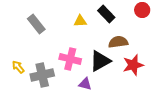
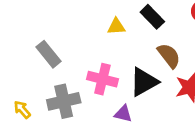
gray rectangle: (36, 24) -> (48, 54), moved
brown semicircle: (118, 42) -> (169, 56), turned 60
yellow arrow: (18, 67) -> (22, 110), moved

